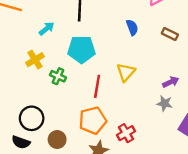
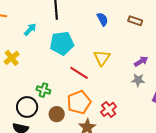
yellow cross: (35, 60) -> (12, 58), moved
green cross: (58, 76) -> (43, 90), moved
red line: (97, 86) -> (79, 73), turned -60
brown circle: (57, 140) -> (57, 114), moved

